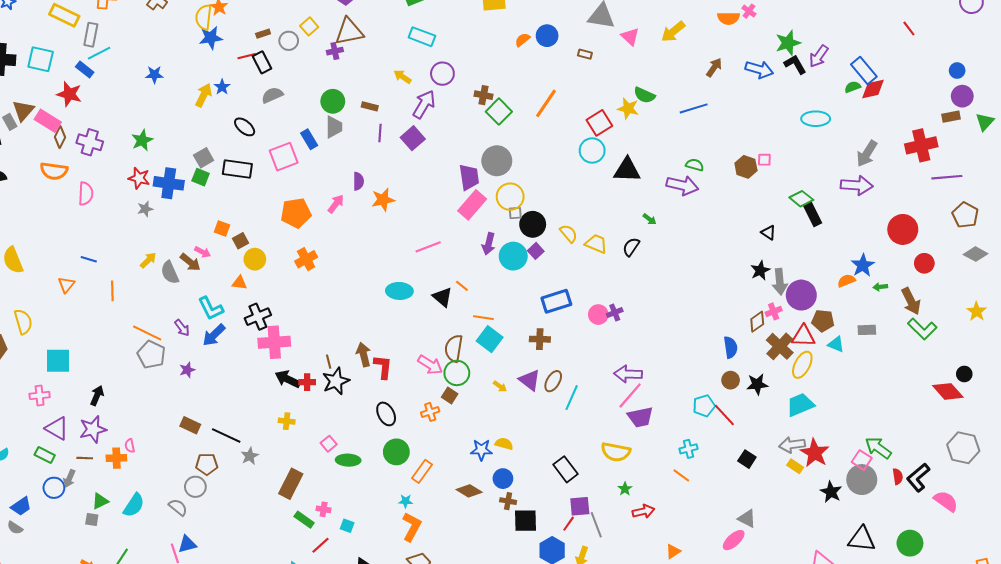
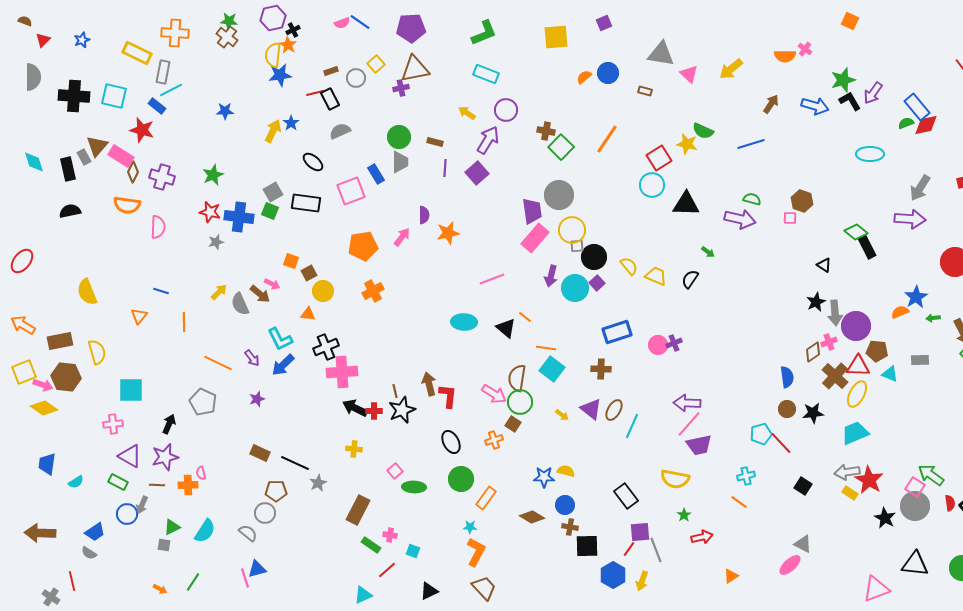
pink square: (764, 160) -> (790, 218), moved
gray pentagon: (151, 355) -> (203, 402), moved

